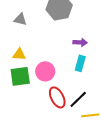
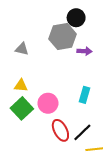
purple arrow: (80, 42) -> (84, 51), moved
green square: (20, 76) -> (22, 108), turned -35

